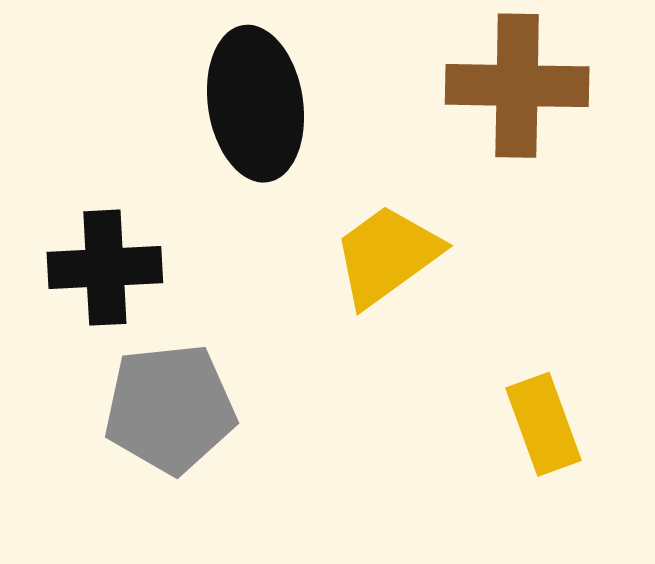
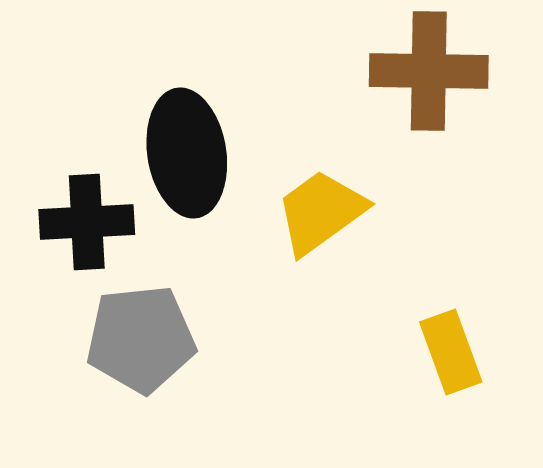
black ellipse: (256, 104) -> (187, 153), moved

